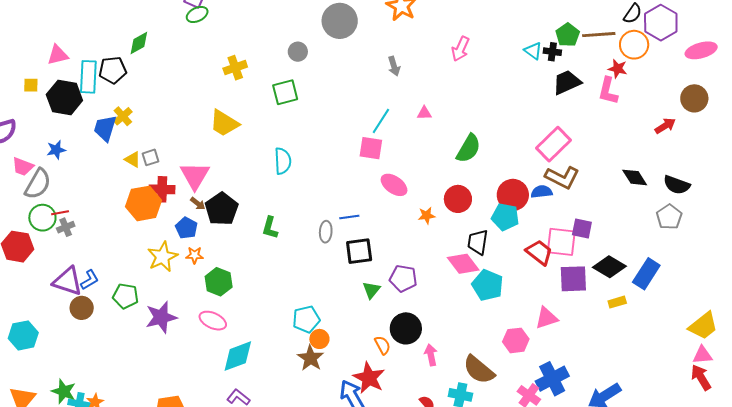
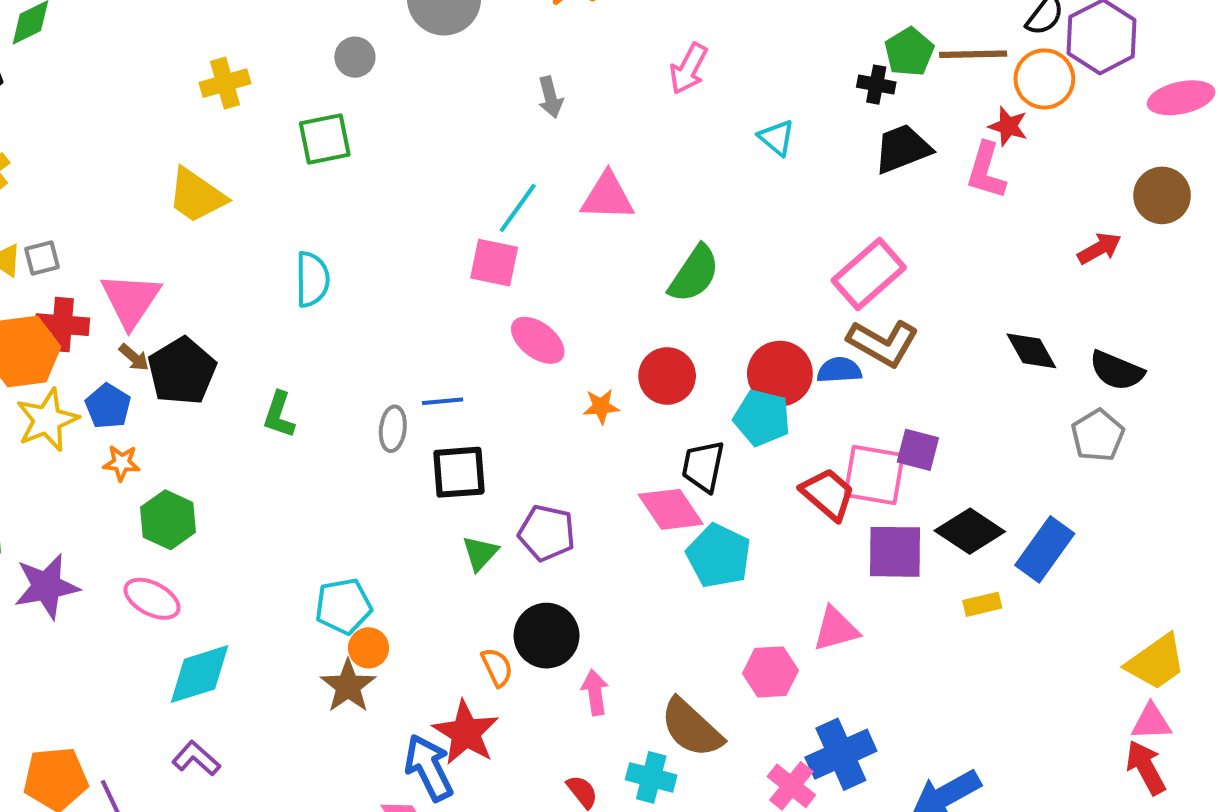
cyan triangle: (533, 51) -> (777, 138), moved
pink triangle: (424, 113) -> (607, 197), size x1.8
yellow star: (162, 257) -> (47, 420), moved

